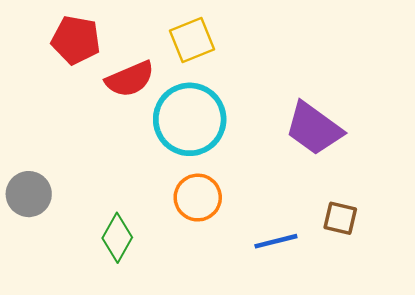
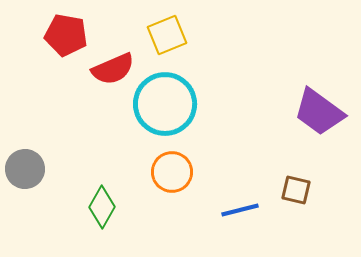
purple trapezoid: (314, 129) -> (319, 112), moved

